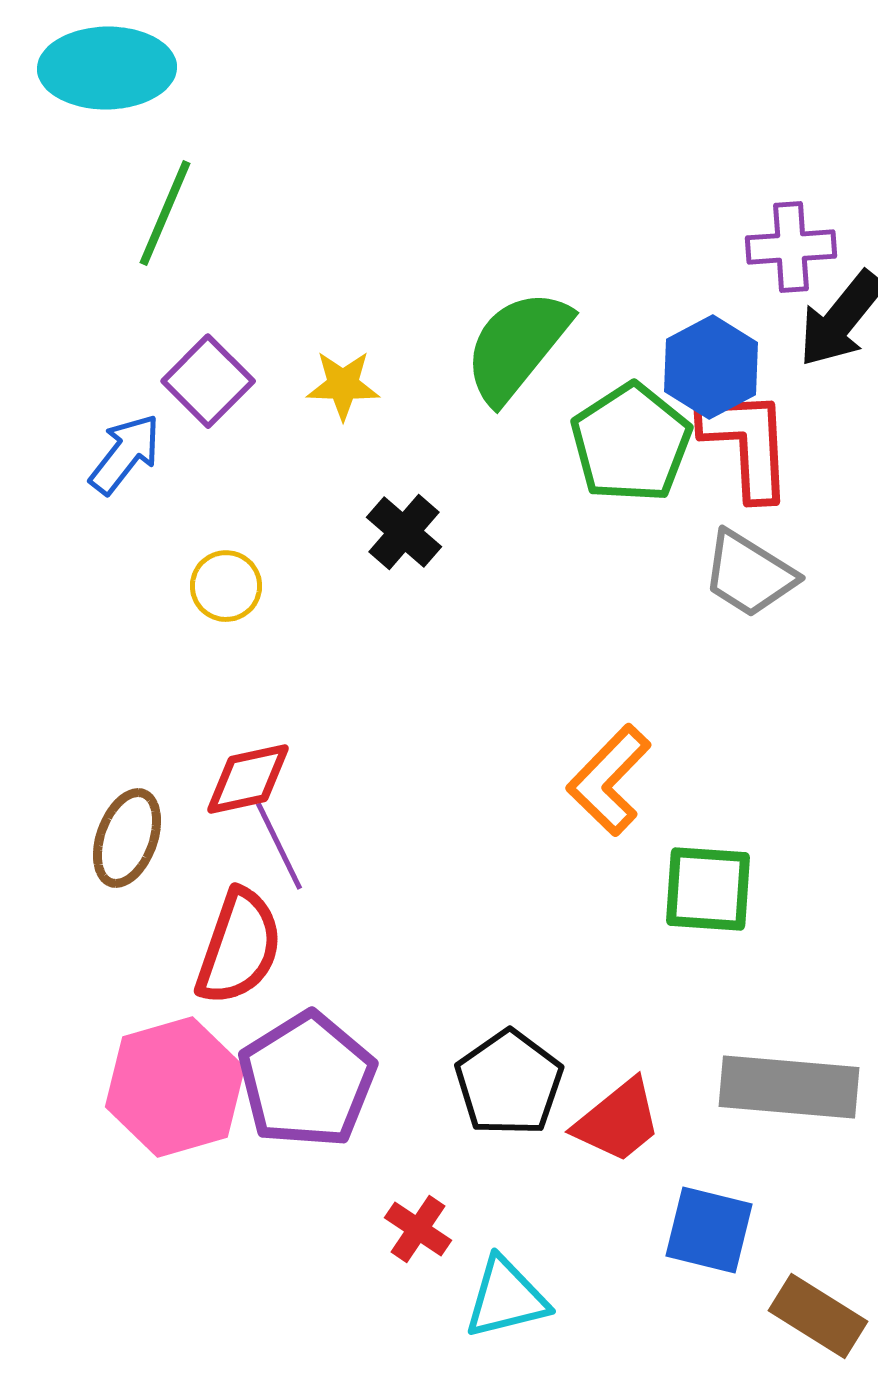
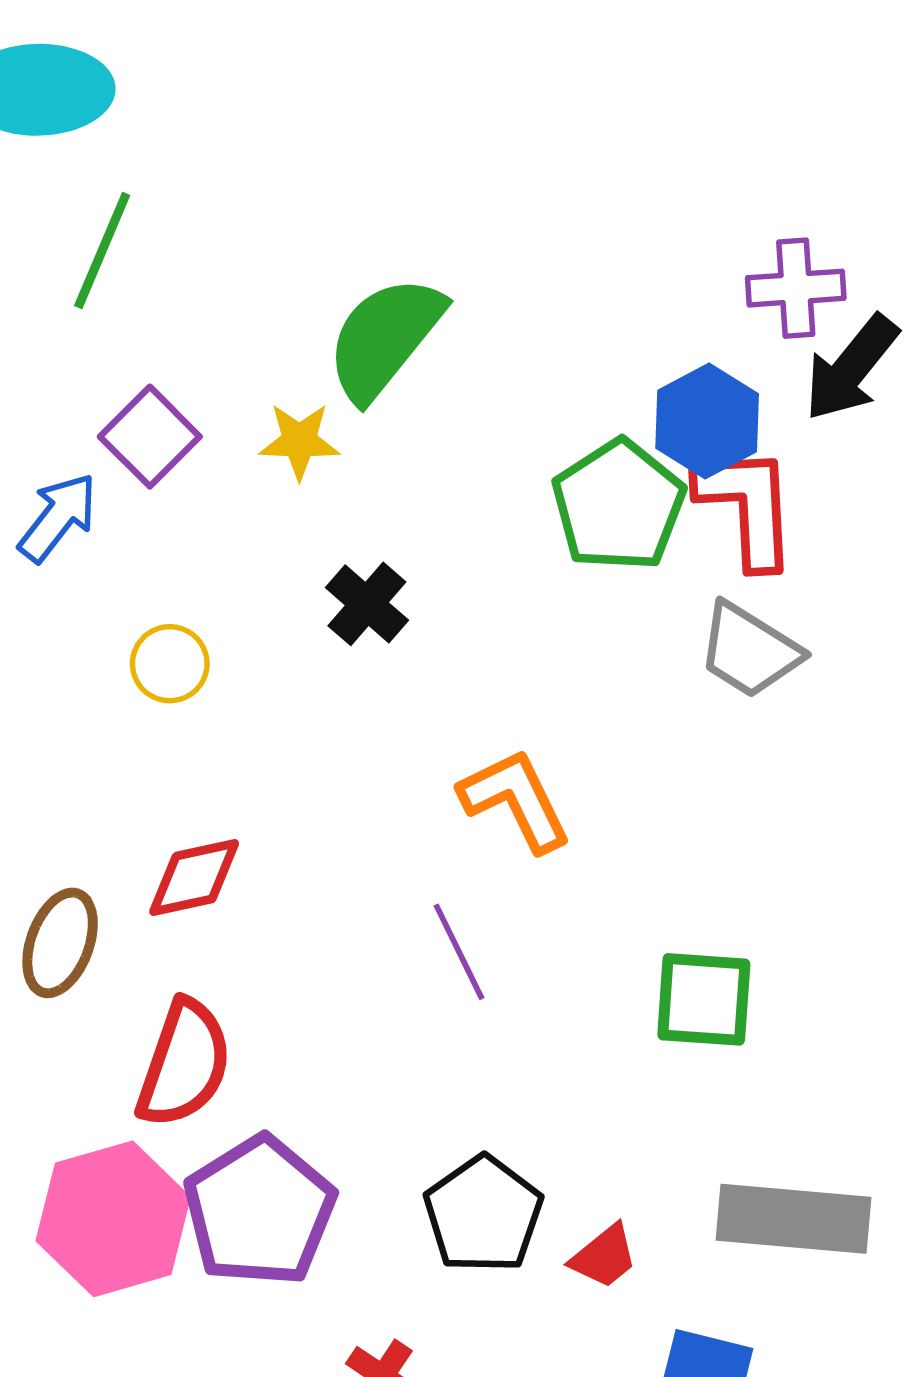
green semicircle: (517, 346) -> (385, 338), moved
orange L-shape: (609, 780) -> (515, 800), moved, turned 110
purple line: (279, 846) -> (459, 952), moved
red trapezoid: (618, 1121) -> (604, 1256), size x0.7

